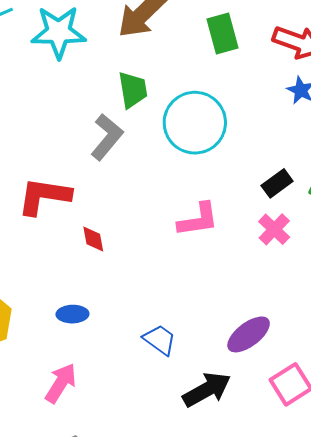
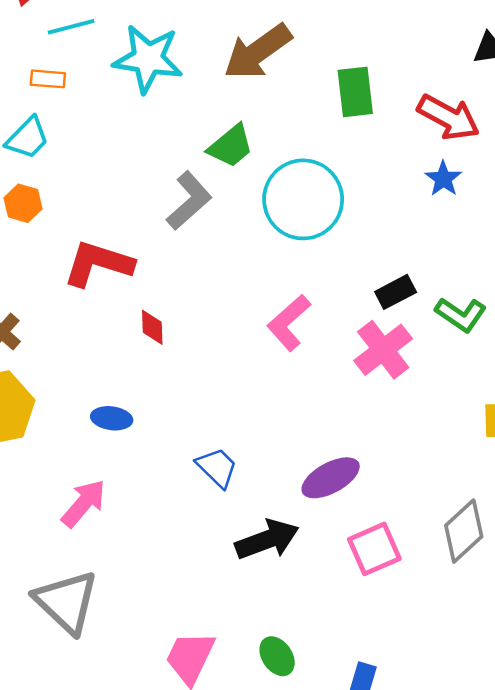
green trapezoid: (133, 90) -> (231, 146), turned 51
pink L-shape: (198, 220) -> (289, 323), turned 138
pink cross: (274, 229) -> (383, 350), size x1.4

